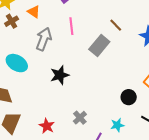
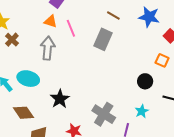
orange triangle: (34, 12) -> (51, 21), moved
black star: (60, 75) -> (60, 99), moved
gray cross: (80, 118) -> (104, 114), size x1.6

